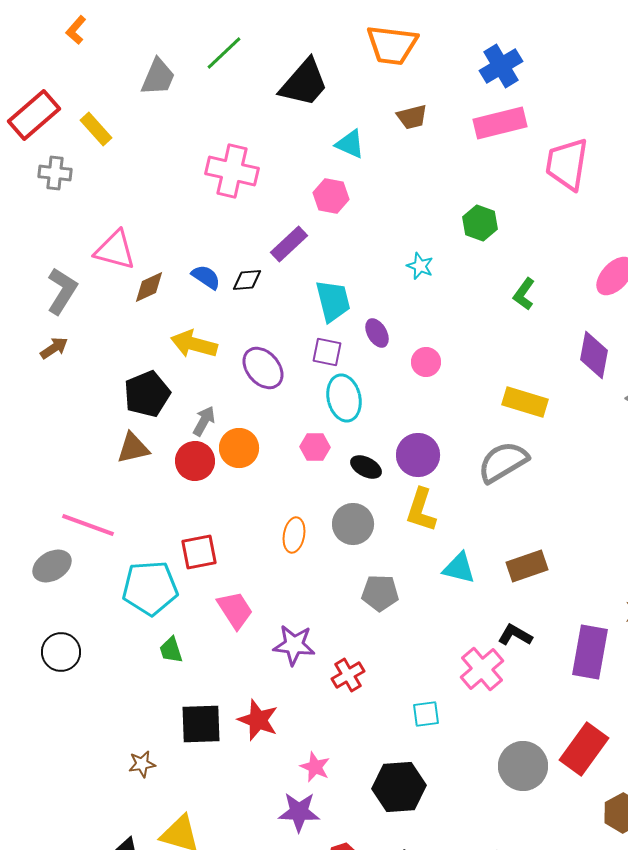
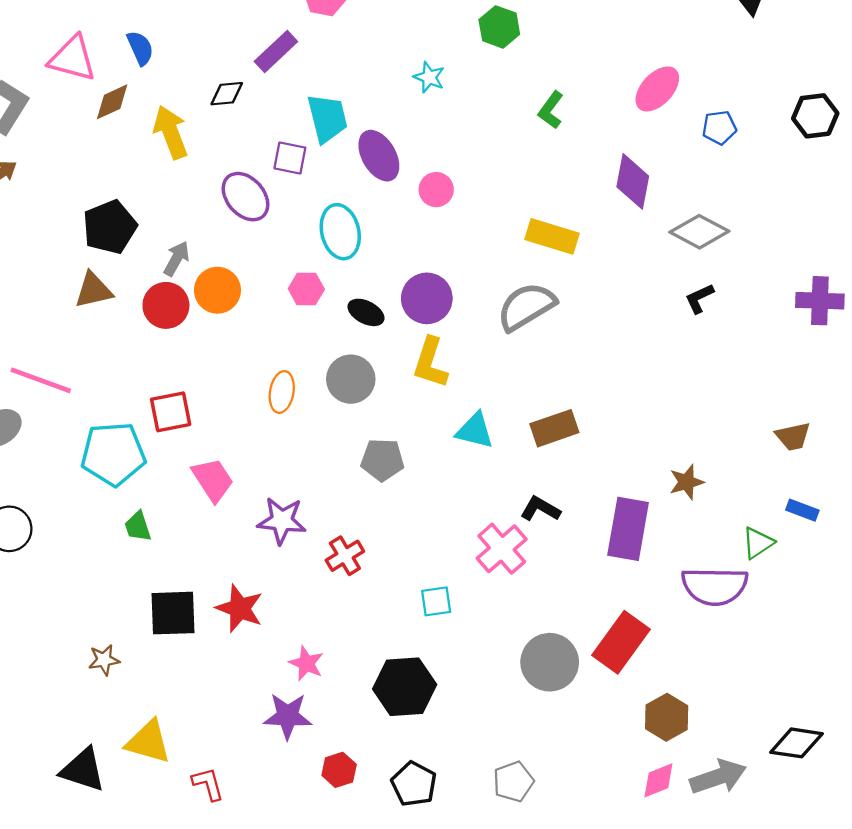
blue semicircle: (206, 277) -> (140, 48), moved, turned 32
purple ellipse: (377, 333) -> (379, 156), size x1.5
yellow arrow: (194, 344) -> (171, 132), moved, turned 54
purple square: (327, 352) -> (290, 158), moved

